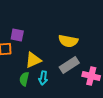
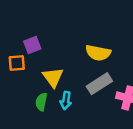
purple square: (17, 35) -> (32, 45), turned -32
yellow triangle: (33, 60) -> (53, 77), turned -42

